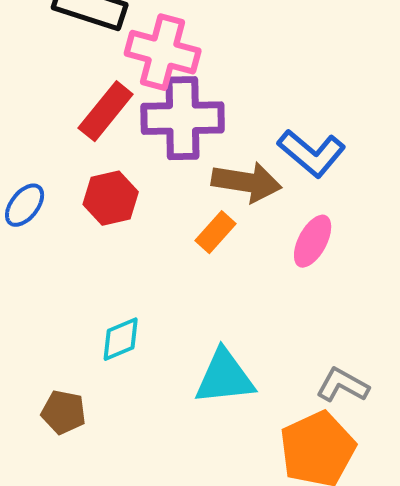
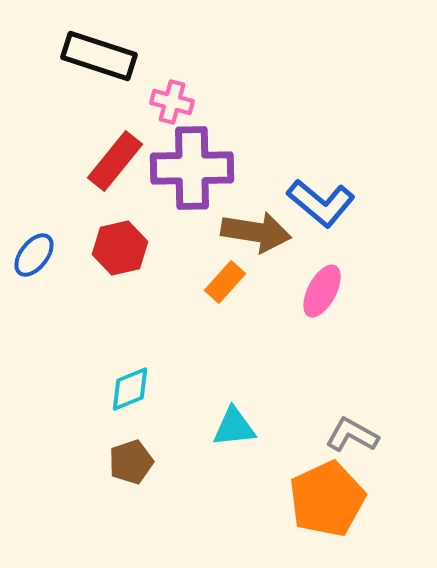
pink cross: (163, 52) -> (172, 102), size x0.6
cyan triangle: (225, 377) -> (234, 427), size x0.7
brown pentagon: (64, 412) -> (131, 462), moved, turned -30

